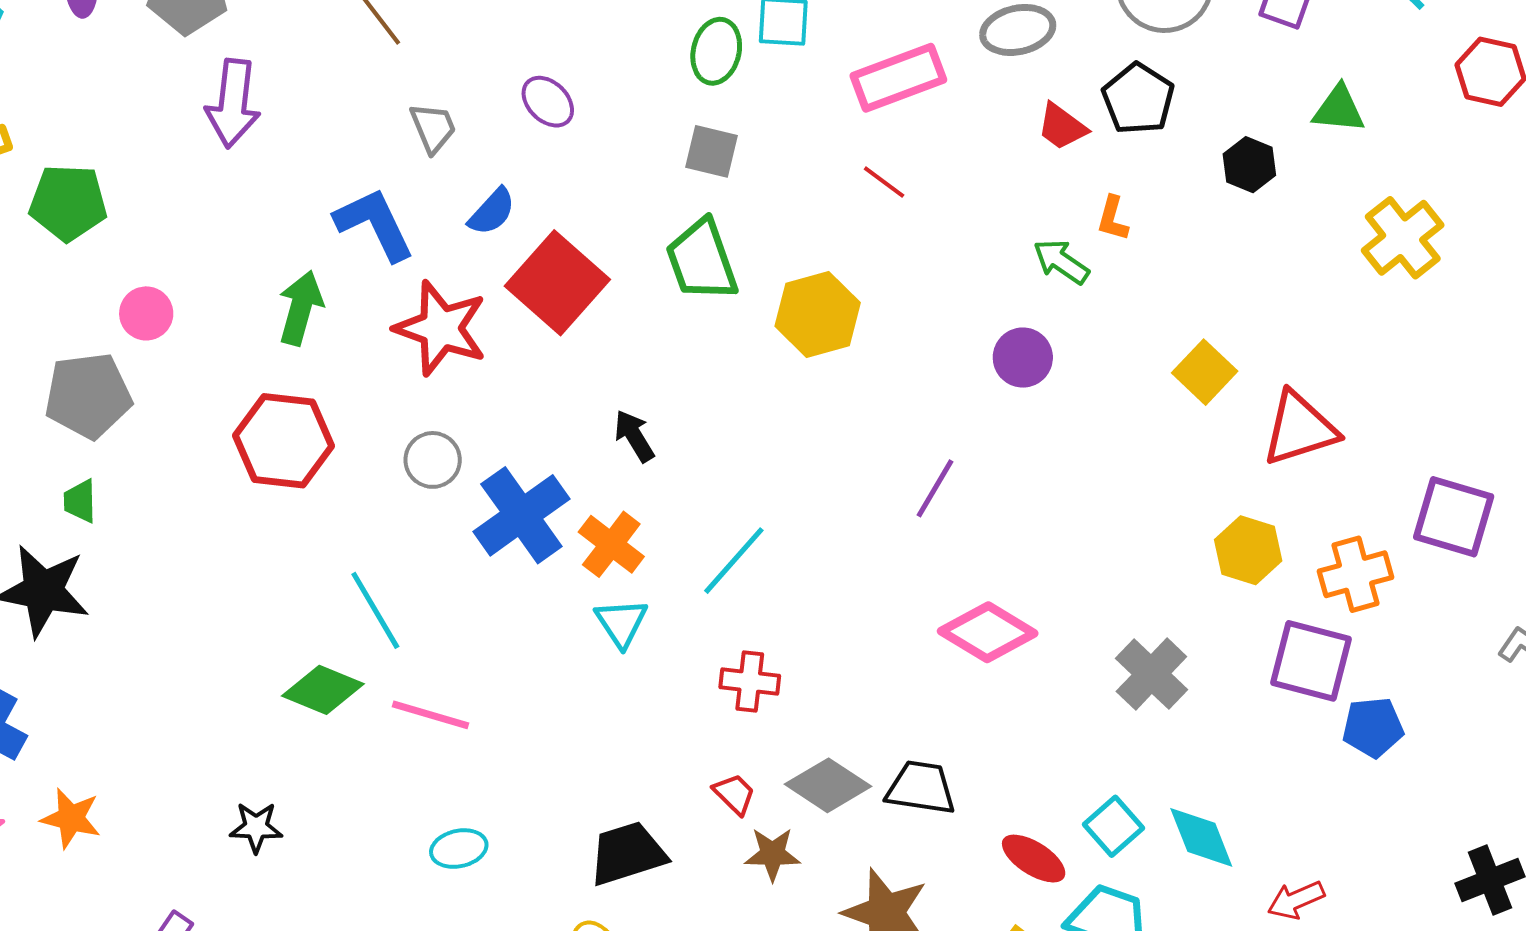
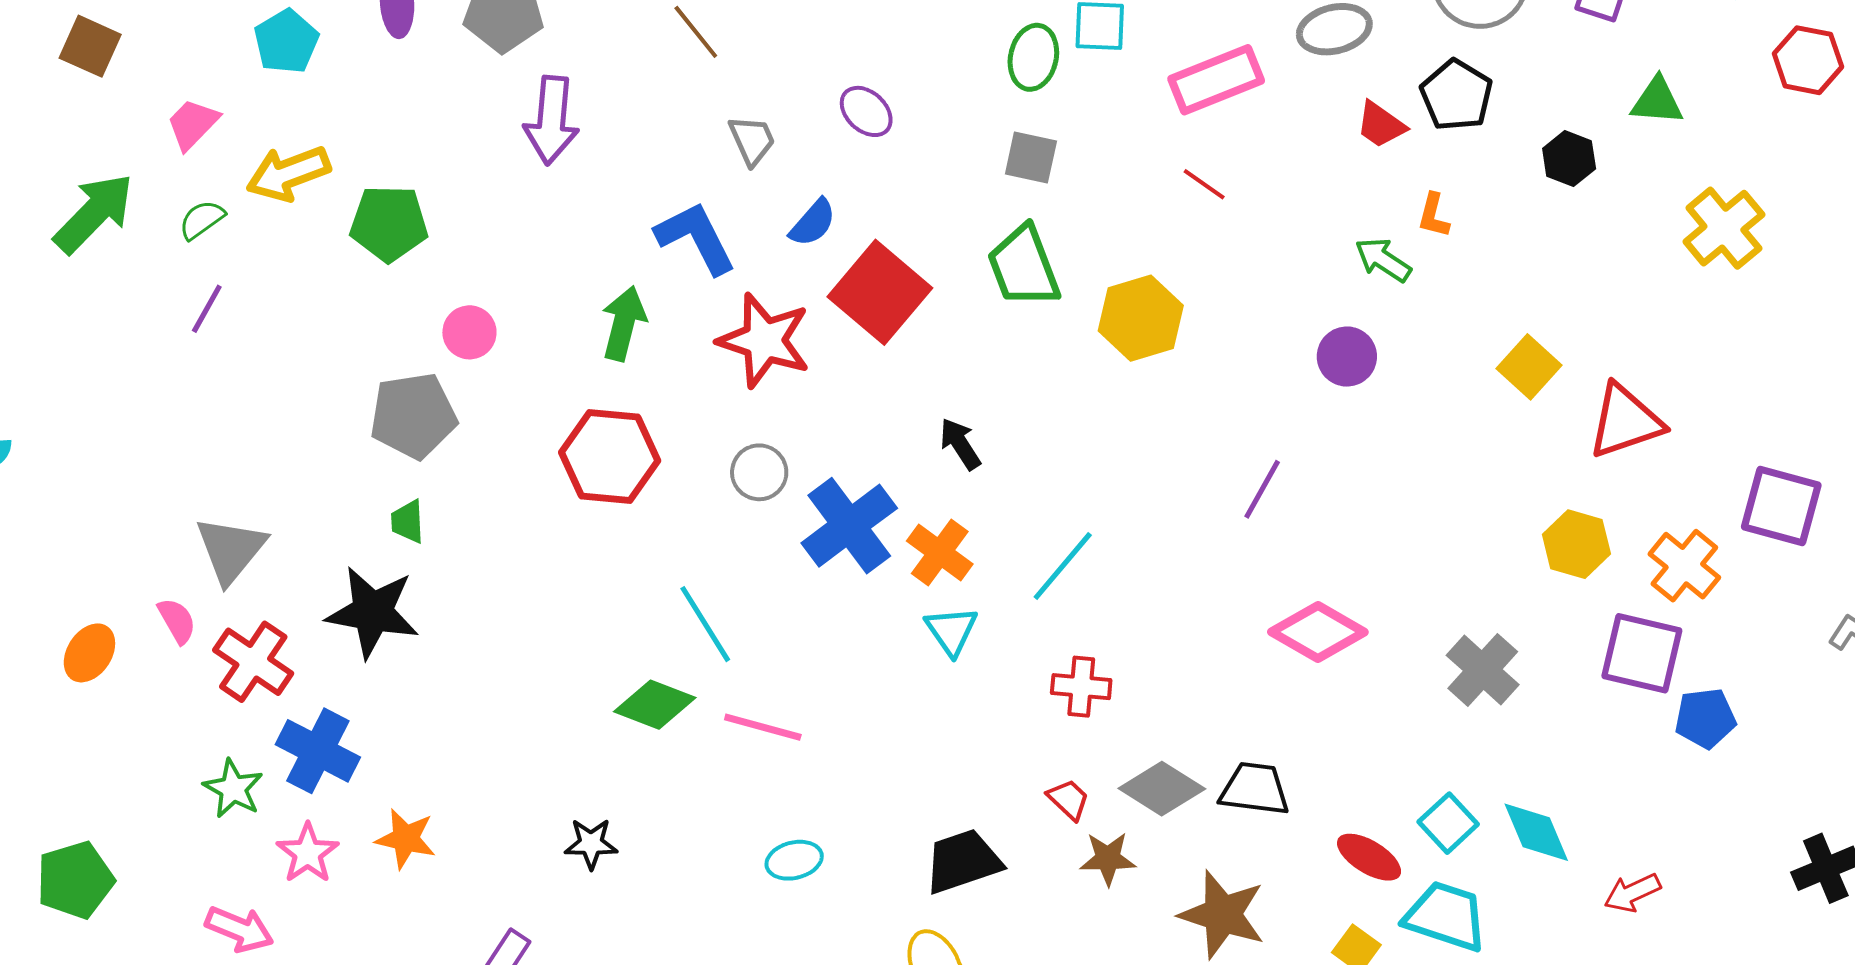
orange cross: (1355, 574) -> (1684, 566), turned -34

